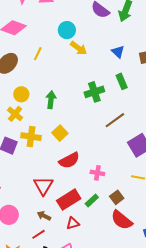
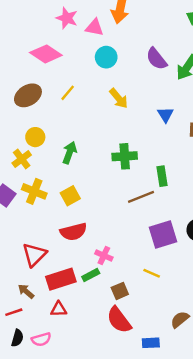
cyan circle: (67, 30) -> (106, 57), moved
green rectangle: (122, 81) -> (162, 176), moved
green rectangle: (92, 201) -> (91, 275), moved

